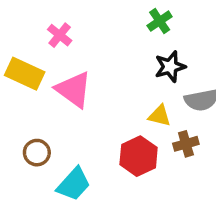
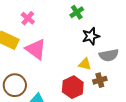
green cross: (160, 21) -> (77, 12), moved
brown circle: (37, 153) -> (15, 85), size x1.5

